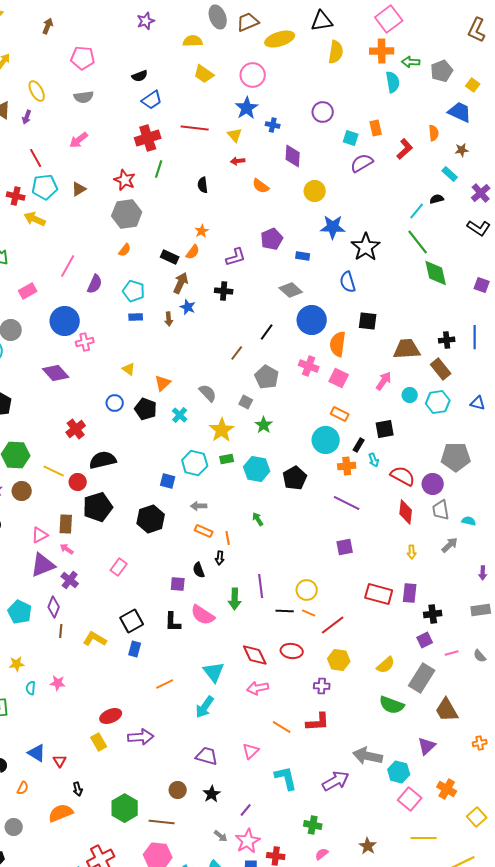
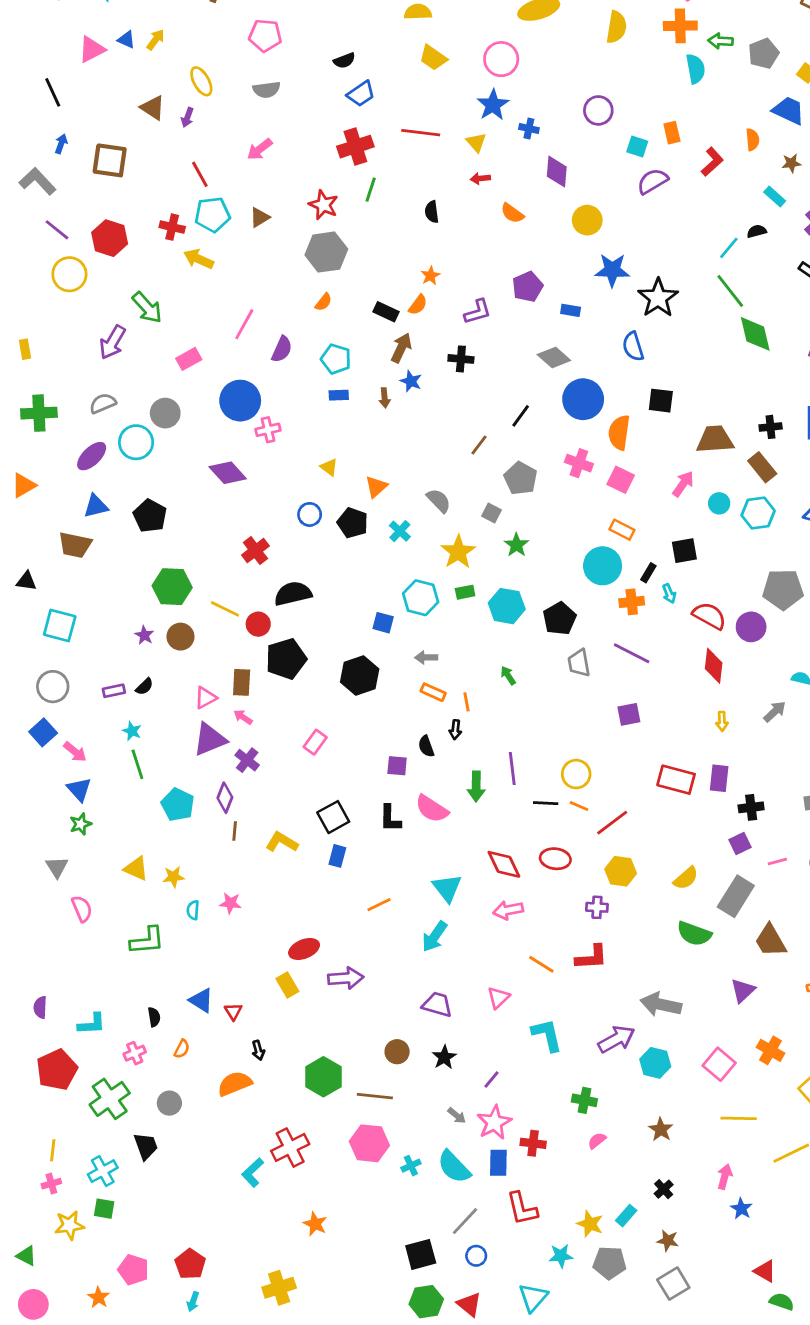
gray trapezoid: (441, 510) -> (579, 663), moved
cyan hexagon: (399, 772) -> (655, 1063), moved

